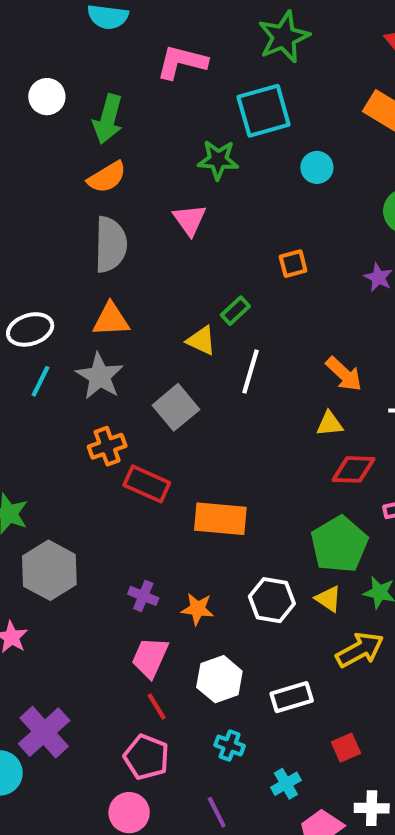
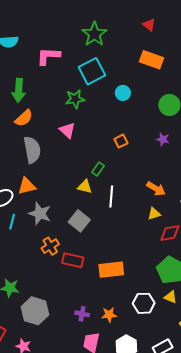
orange triangle: (111, 320) -> (27, 186), moved

